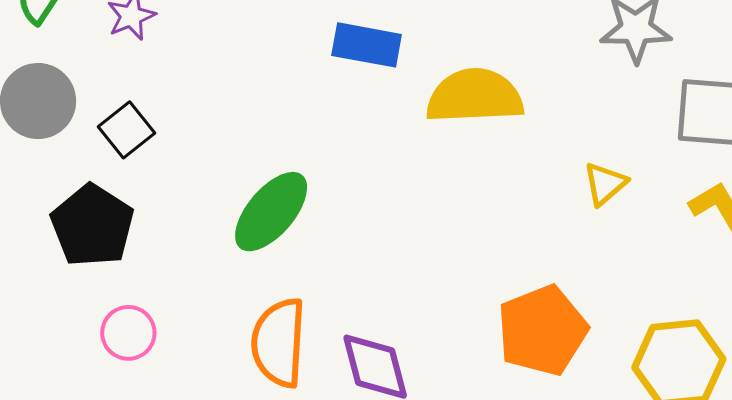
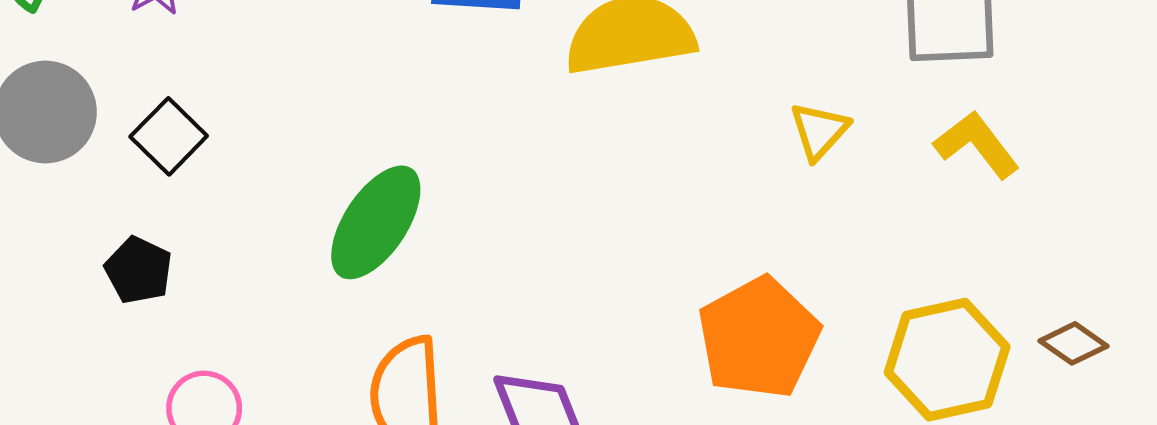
black pentagon: (92, 226) -> (138, 270), size x0.6

